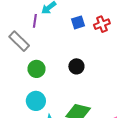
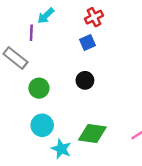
blue square: (78, 22) -> (88, 43), moved
red cross: (102, 24) -> (94, 17), moved

